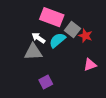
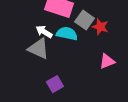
cyan semicircle: (57, 40) -> (67, 34), turned 54
gray triangle: (33, 52) -> (39, 49), turned 30

